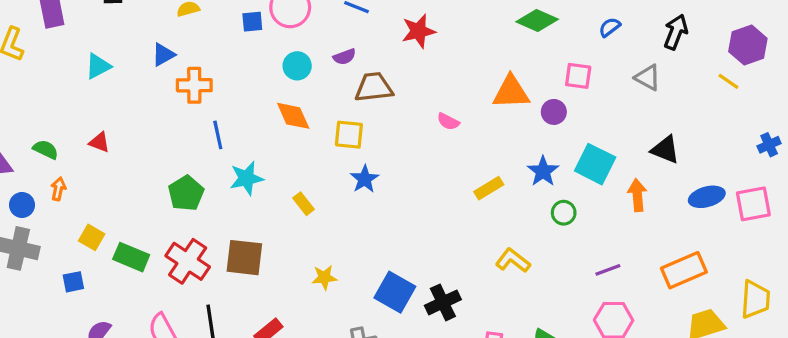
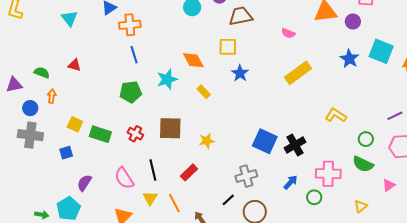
cyan triangle: (98, 66) -> (69, 18), turned -36
orange diamond: (293, 116) -> (193, 60), moved
blue line: (218, 135) -> (134, 55), moved
yellow rectangle: (489, 188) -> (298, 73), moved, size x1.5
green pentagon: (186, 193) -> (131, 92), turned 30
green circle: (564, 213) -> (366, 139), moved
red cross: (188, 261) -> (135, 134), size x0.6
yellow star: (324, 277) -> (207, 141), moved

